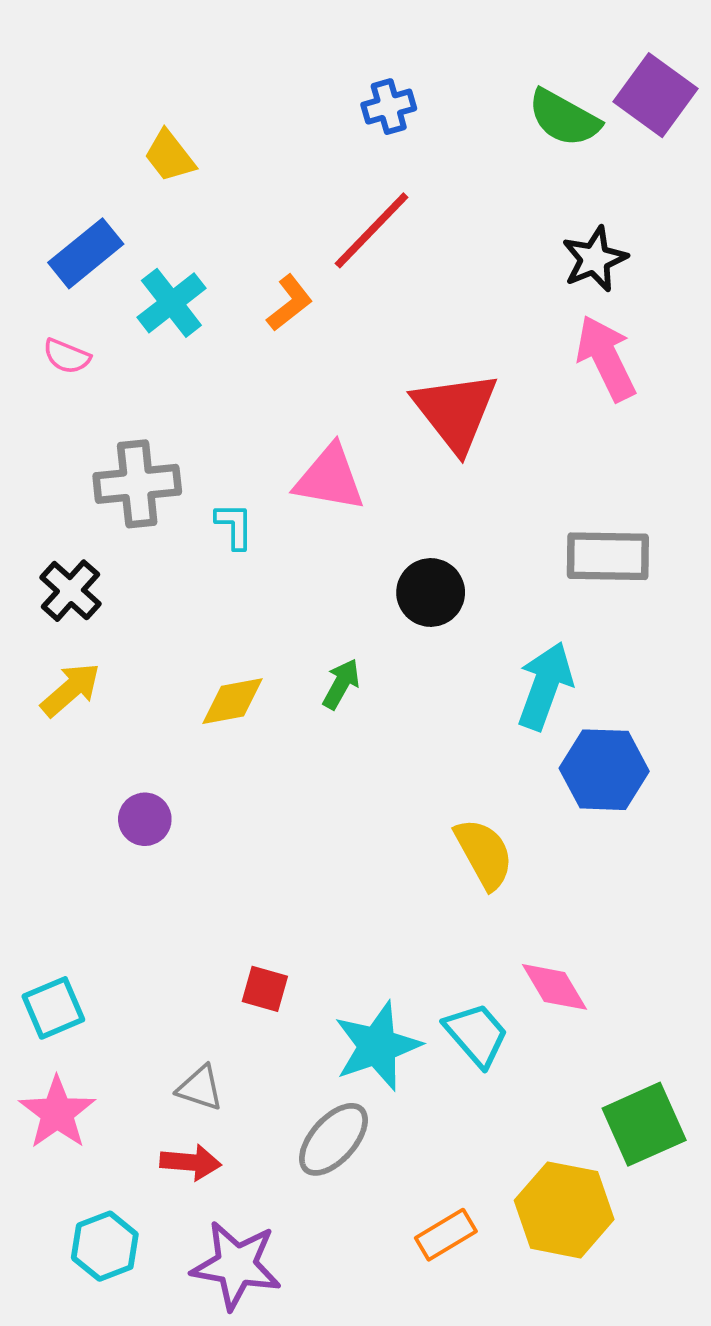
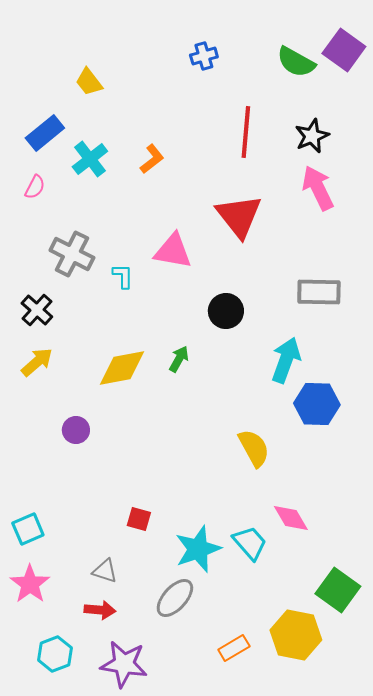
red line: (372, 230) -> (246, 132), moved, turned -39
pink semicircle: (67, 356) -> (35, 187), turned -85
gray cross: (137, 484) -> (72, 254), turned 33
yellow diamond: (232, 701) -> (122, 368), size x1.4
green square: (644, 1124) -> (338, 590), turned -30

